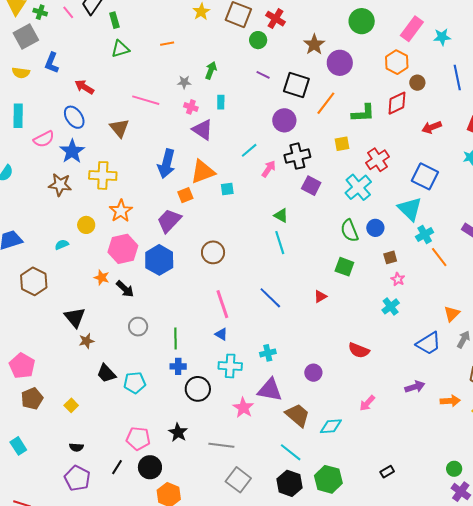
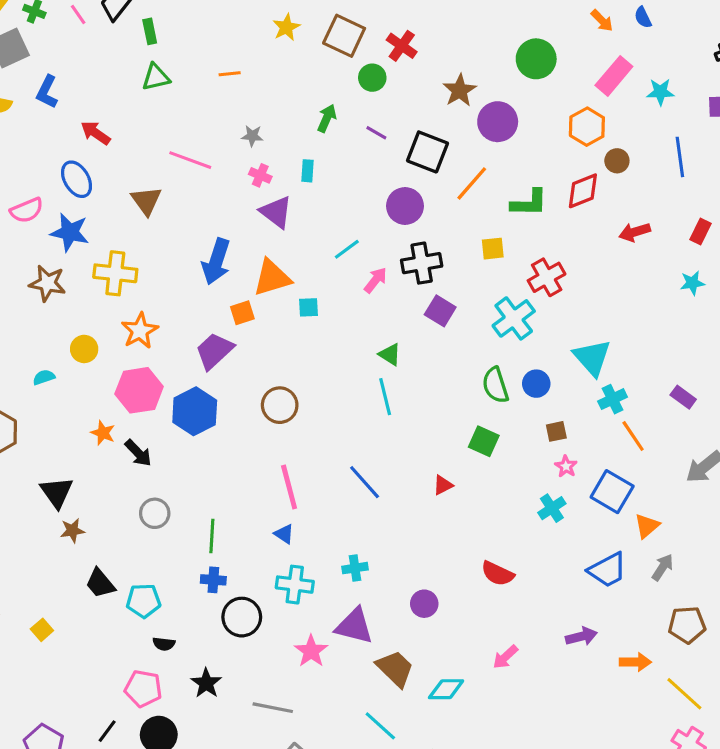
green arrow: (211, 70) -> (327, 118), moved
blue star: (72, 151) -> (70, 232), turned -30
blue square: (425, 176) -> (612, 492), moved
black semicircle: (76, 447) -> (164, 644), moved

